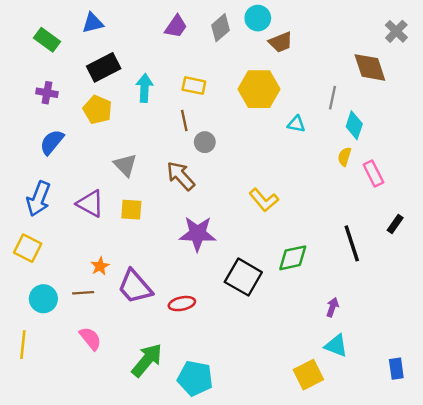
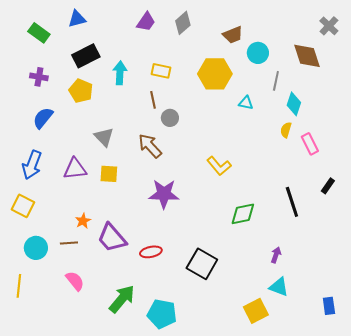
cyan circle: (258, 18) -> (258, 53), moved
purple triangle: (90, 204) -> (75, 169), turned -35
black square: (243, 277) -> (202, 264), moved

